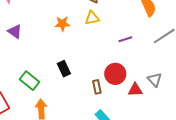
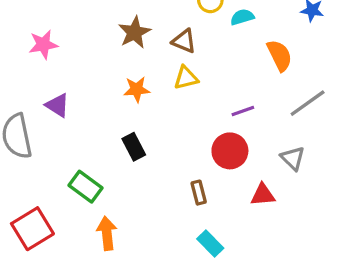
black rectangle: (64, 69) -> (134, 147), moved
red circle: (115, 74) -> (230, 151), moved
gray triangle: (155, 80) -> (293, 158), moved

